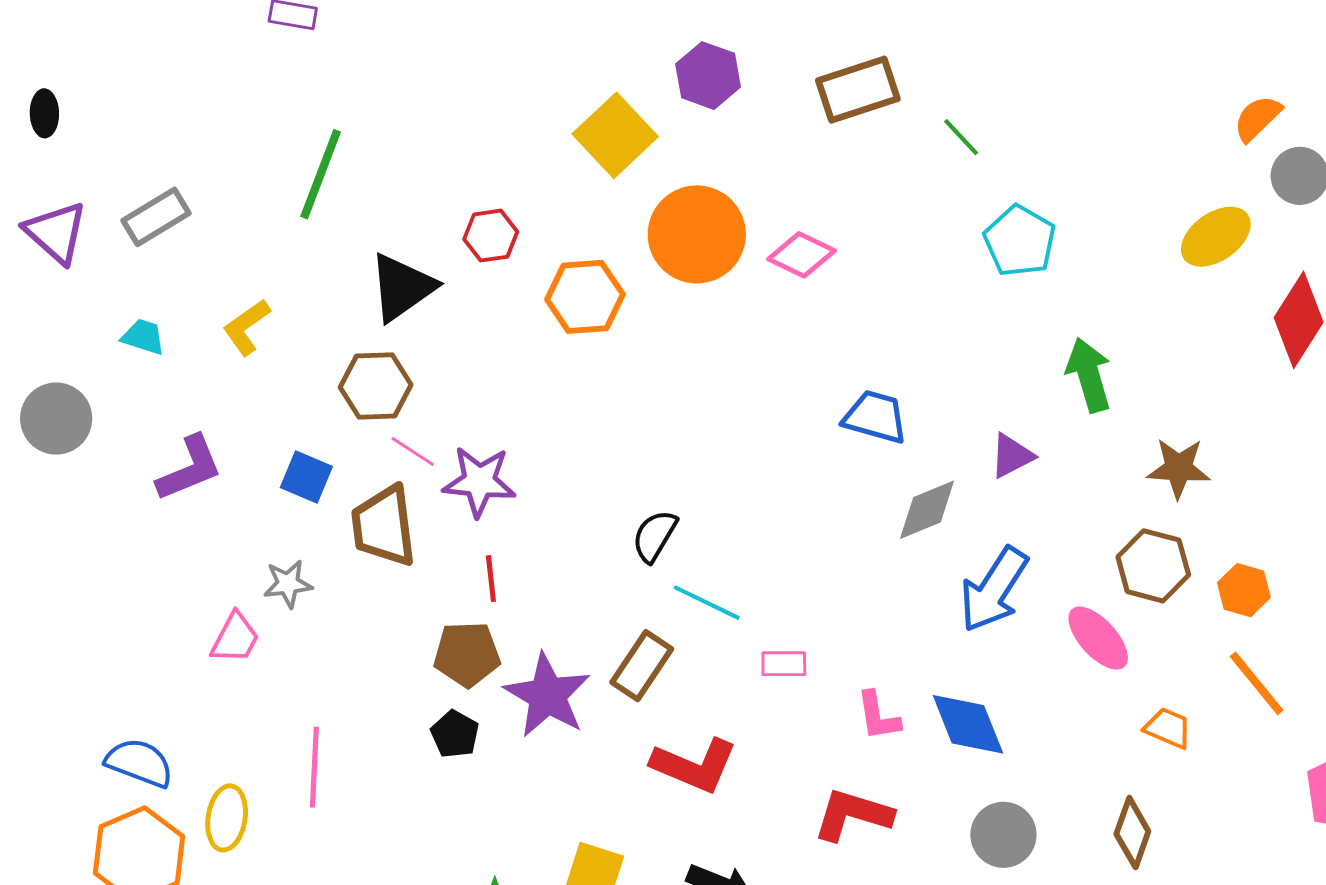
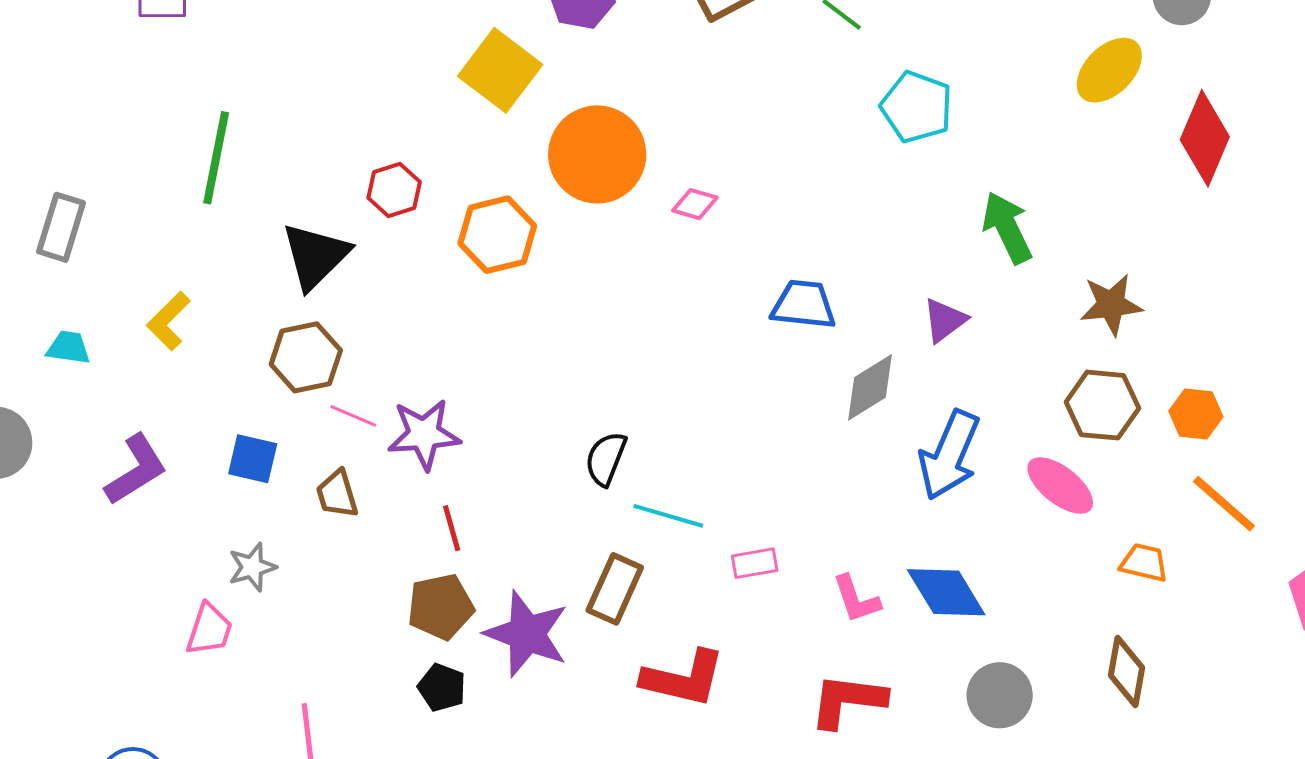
gray rectangle: (156, 217) -> (61, 227), turned -32
pink diamond: (802, 255) -> (695, 204), moved, size x0.7
brown trapezoid: (384, 526) -> (337, 494), size x0.6

